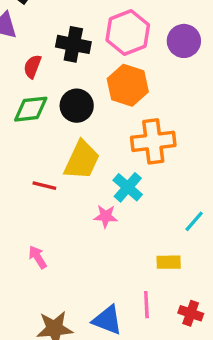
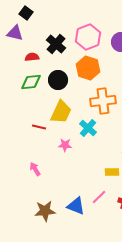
black cross: (73, 44) -> (56, 44), turned 30
red semicircle: (32, 67) -> (32, 57), turned 64
pink star: (106, 216) -> (65, 145), moved
pink line: (146, 305) -> (99, 197), turned 49

